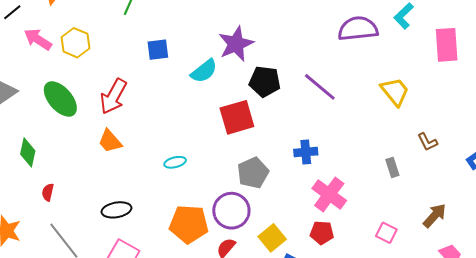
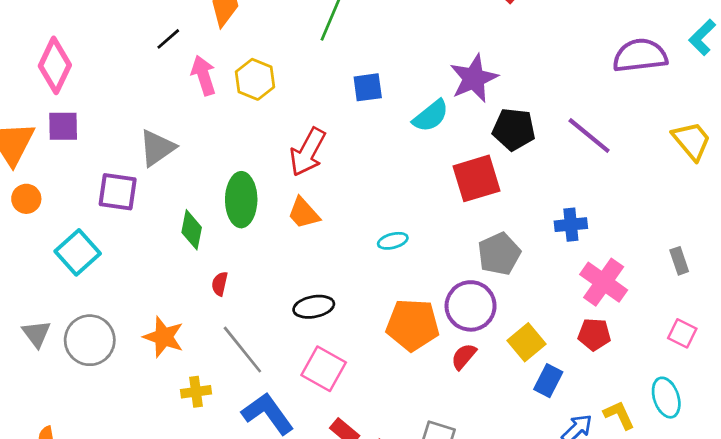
pink arrow: (38, 39) -> (204, 75), turned 40
green ellipse: (60, 99) -> (241, 200), moved, turned 42
gray rectangle: (392, 167) -> (679, 261), moved

